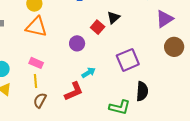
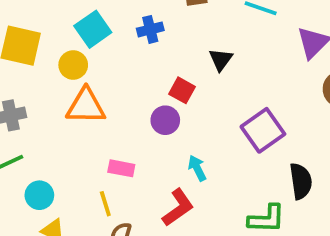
red square: (98, 27) -> (182, 90), moved
pink rectangle: (36, 63) -> (121, 168), moved
cyan arrow: (89, 73) -> (197, 168), turned -72

